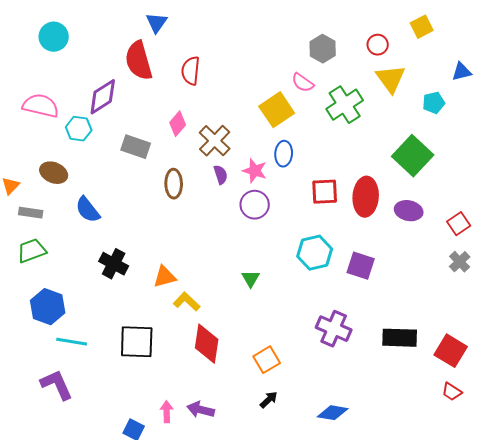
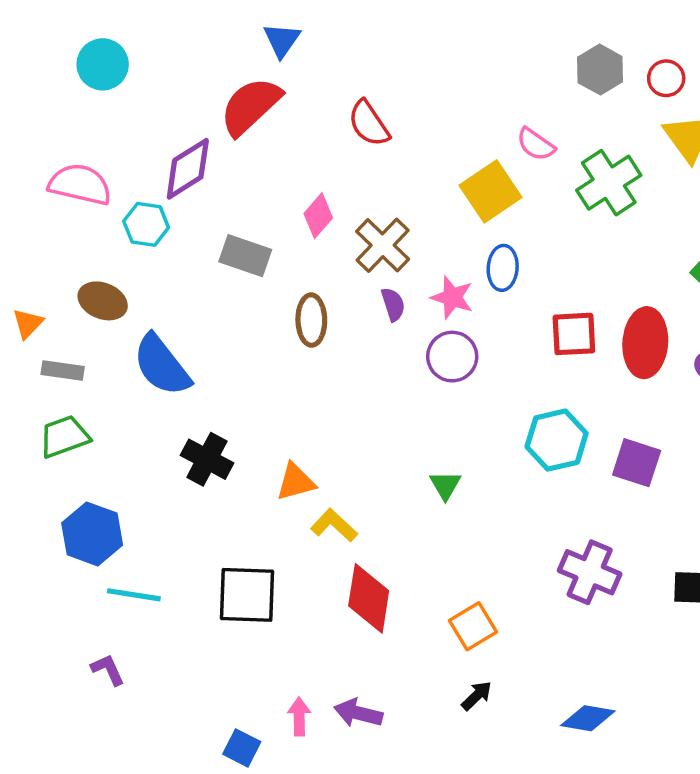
gray hexagon: (323, 49) -> (600, 70), moved
red semicircle: (139, 61) -> (250, 106), turned 63
red semicircle: (191, 71) -> (369, 123), moved, turned -40
blue semicircle: (88, 210) -> (162, 365), size x1.4
purple L-shape: (57, 385) -> (108, 670), size x0.6

